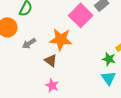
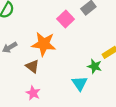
pink square: (81, 15) -> (66, 19), size x0.7
cyan triangle: (109, 78) -> (80, 83), moved

